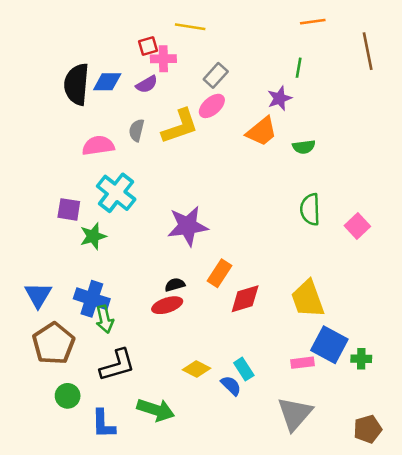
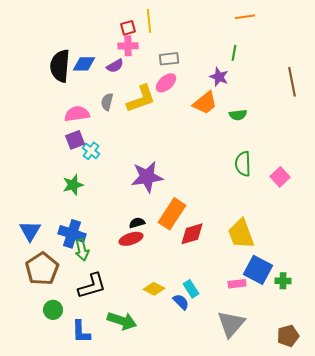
yellow line: (190, 27) -> (149, 21), turned 75
red square: (148, 46) -> (128, 28), moved
brown line: (368, 51) -> (292, 82), moved
gray rectangle: (216, 75) -> (169, 59), turned 42
purple star: (280, 98) -> (219, 77), turned -30
cyan cross: (116, 193) -> (91, 151), size x0.6
purple square: (69, 209) -> (75, 140), moved, turned -30
orange rectangle: (220, 273) -> (172, 214), size x1.4

